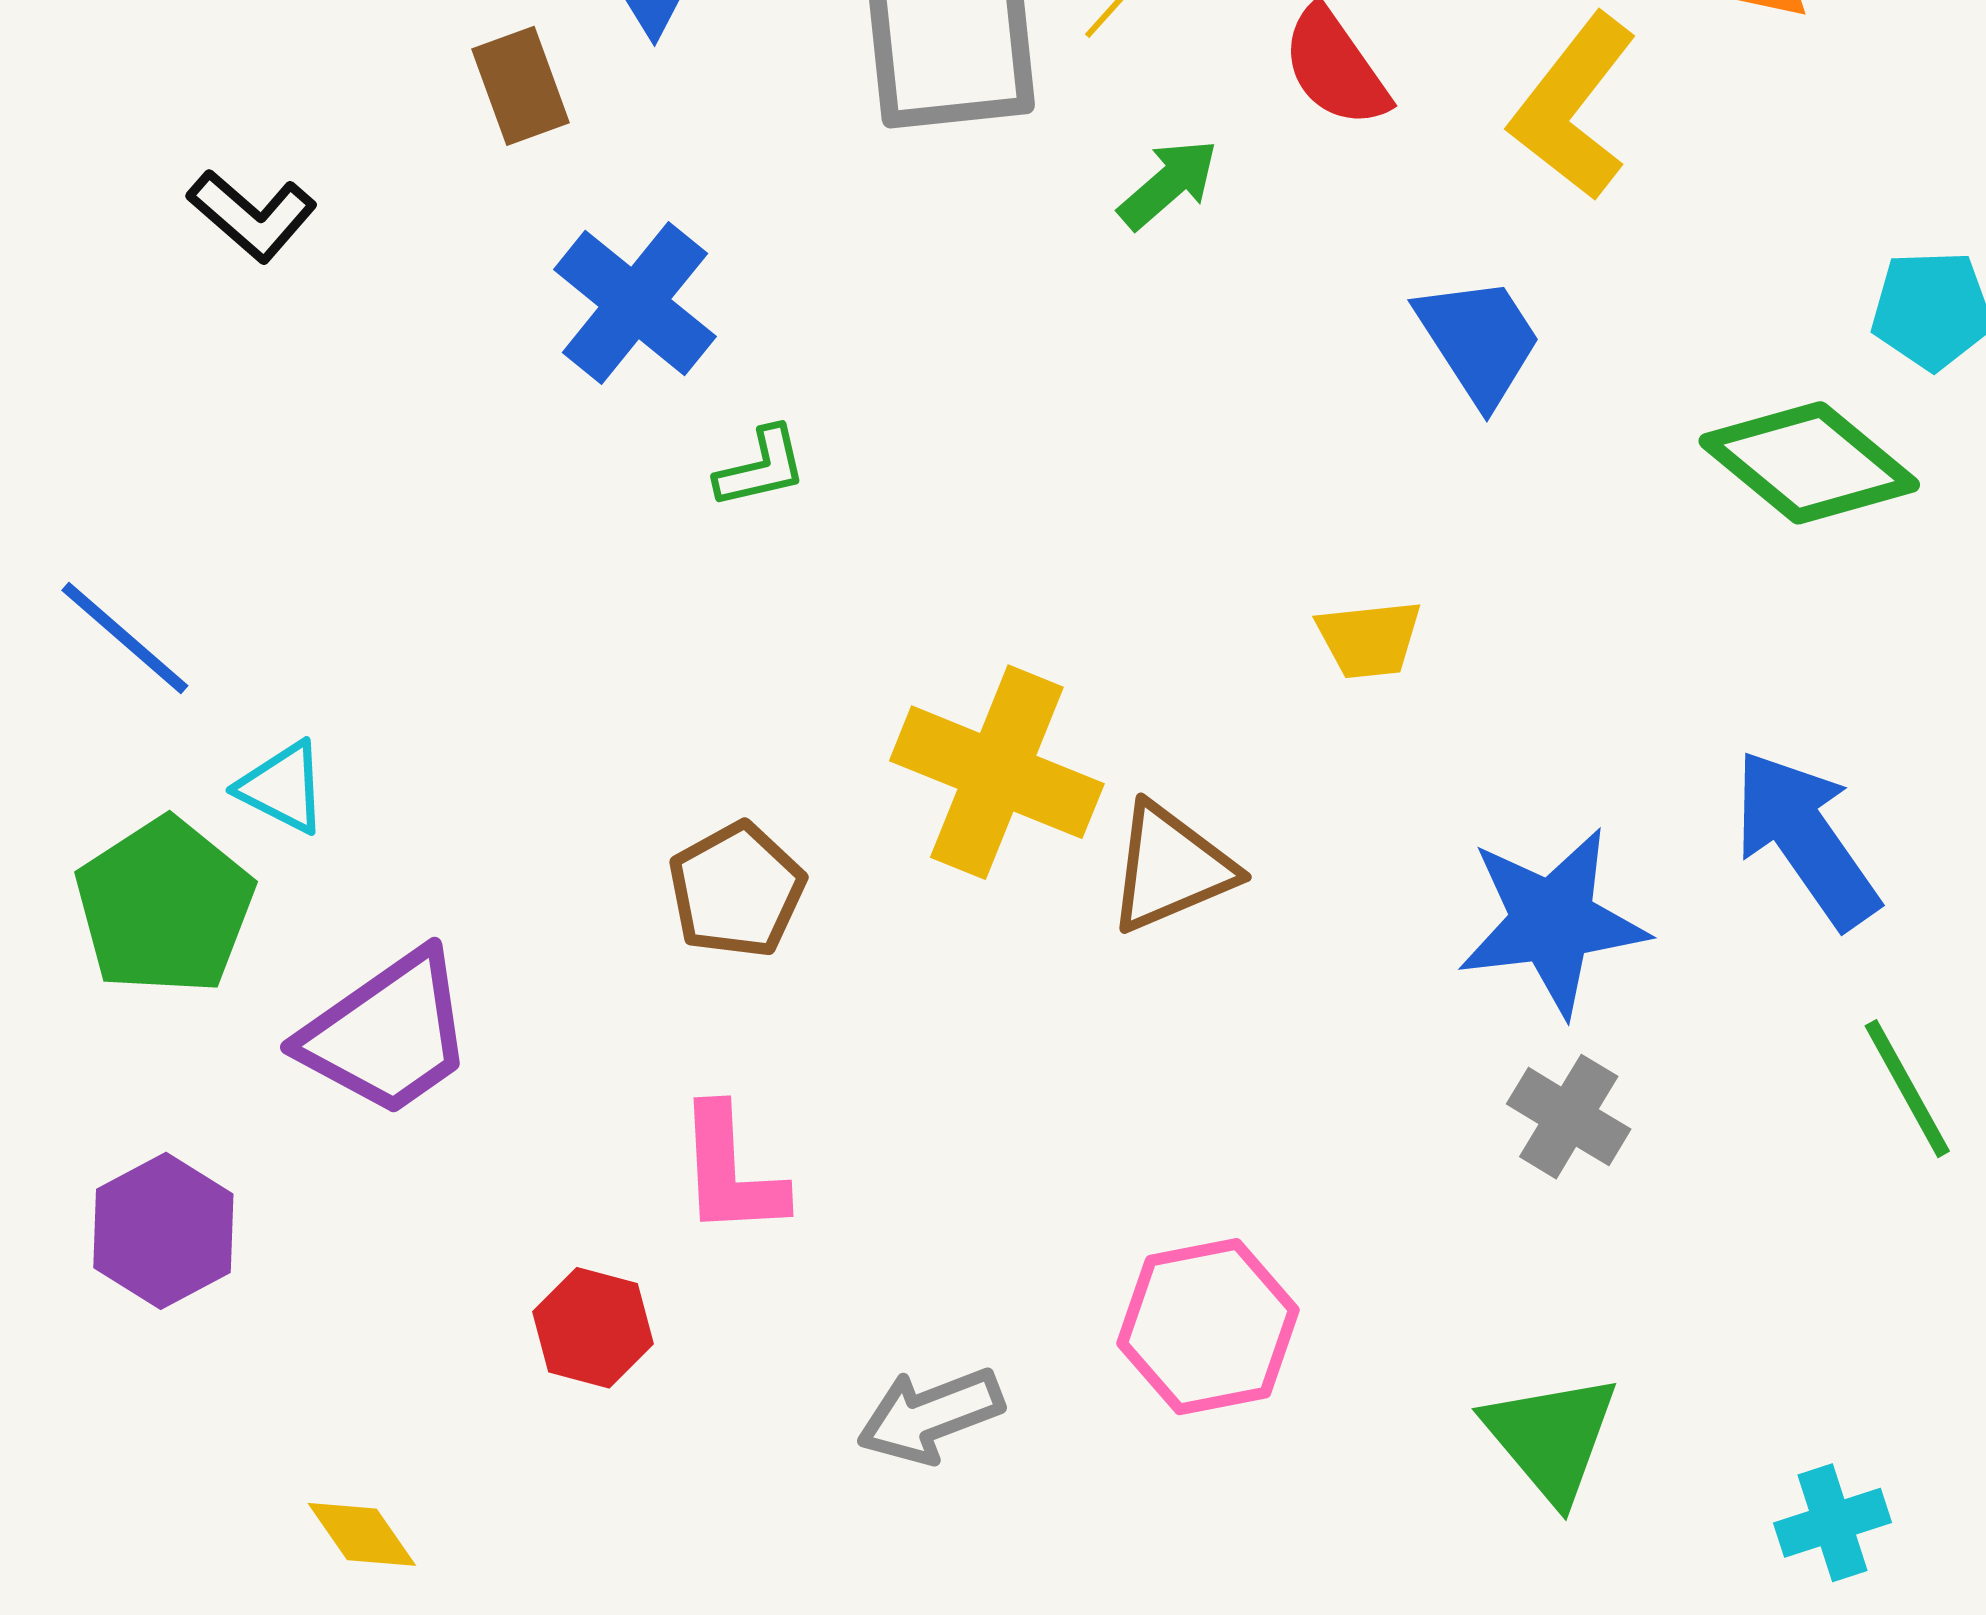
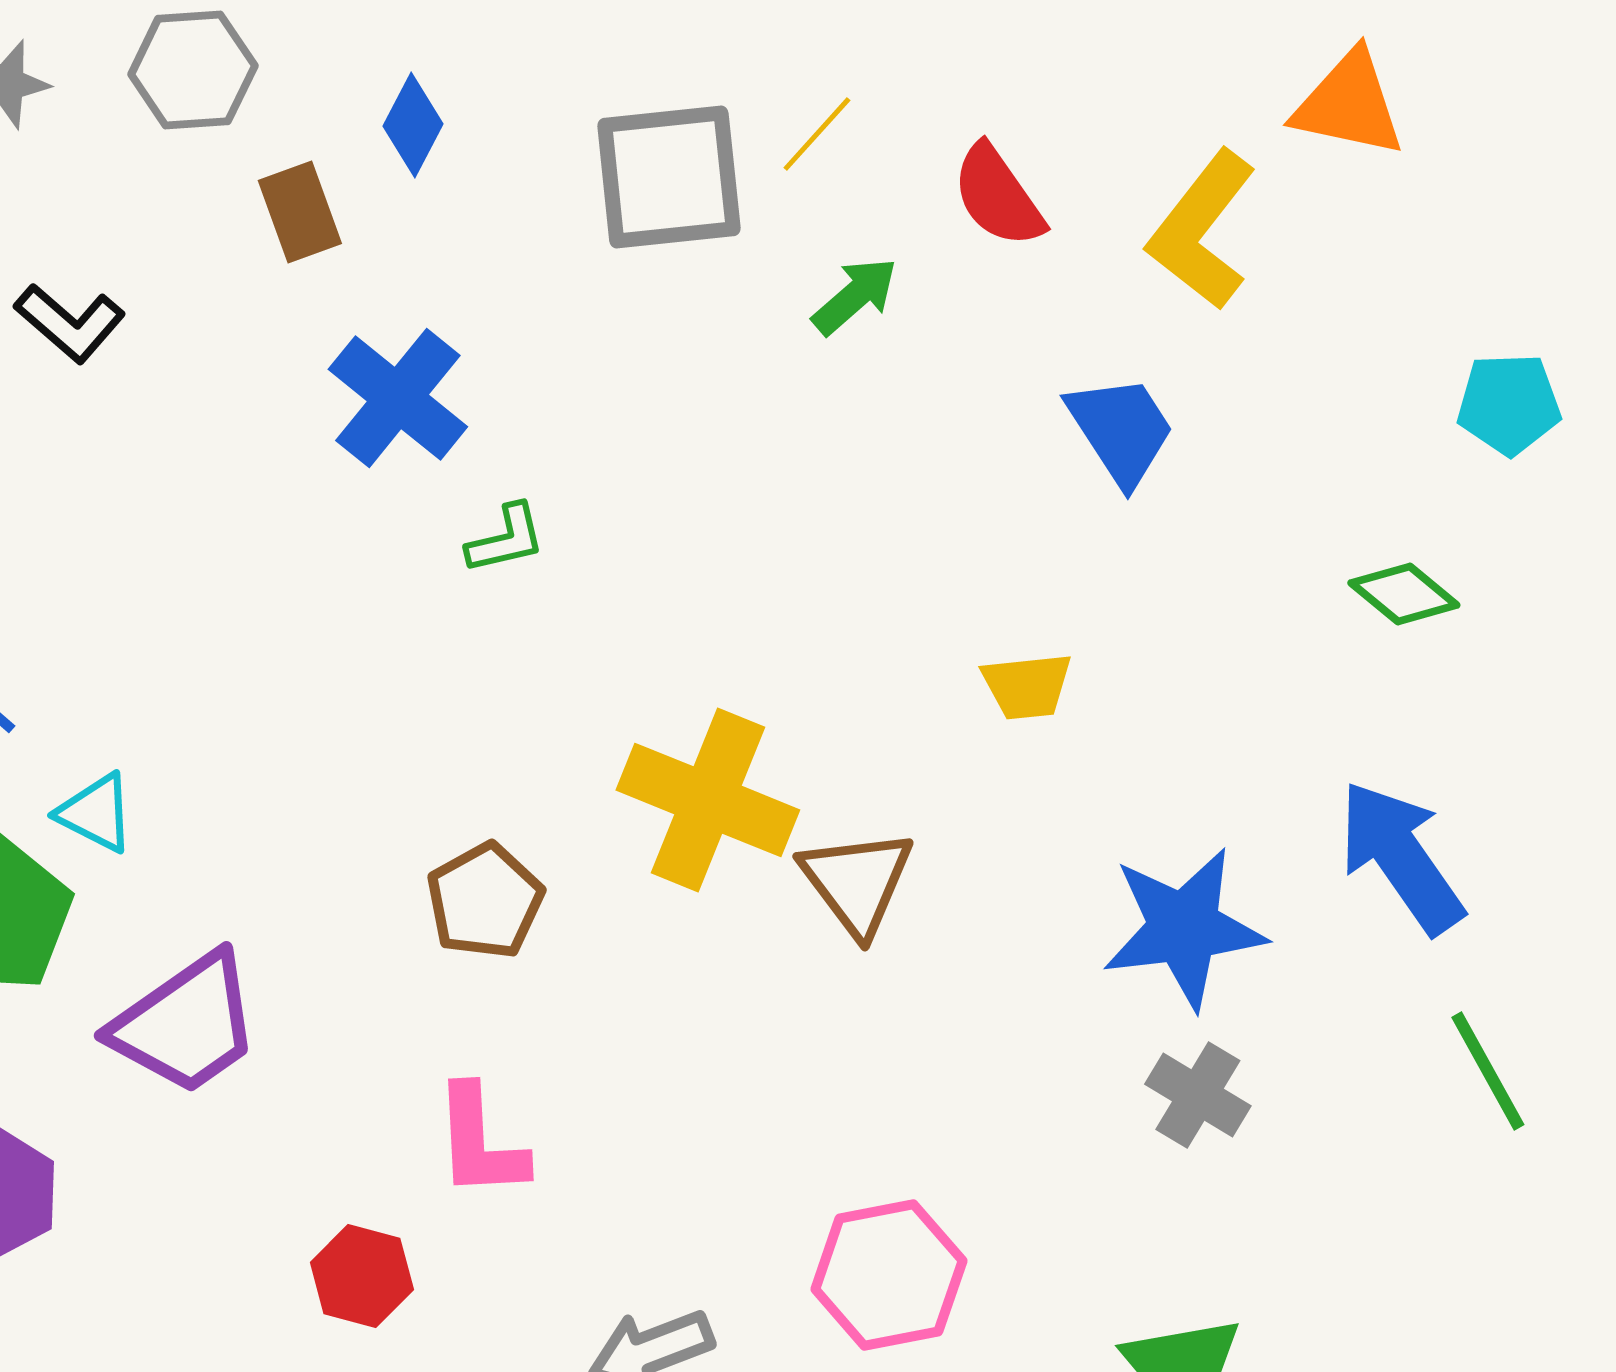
green diamond: (1809, 463) -> (1404, 594), moved, size x0.6
brown triangle: (1171, 868) -> (857, 882), turned -44

